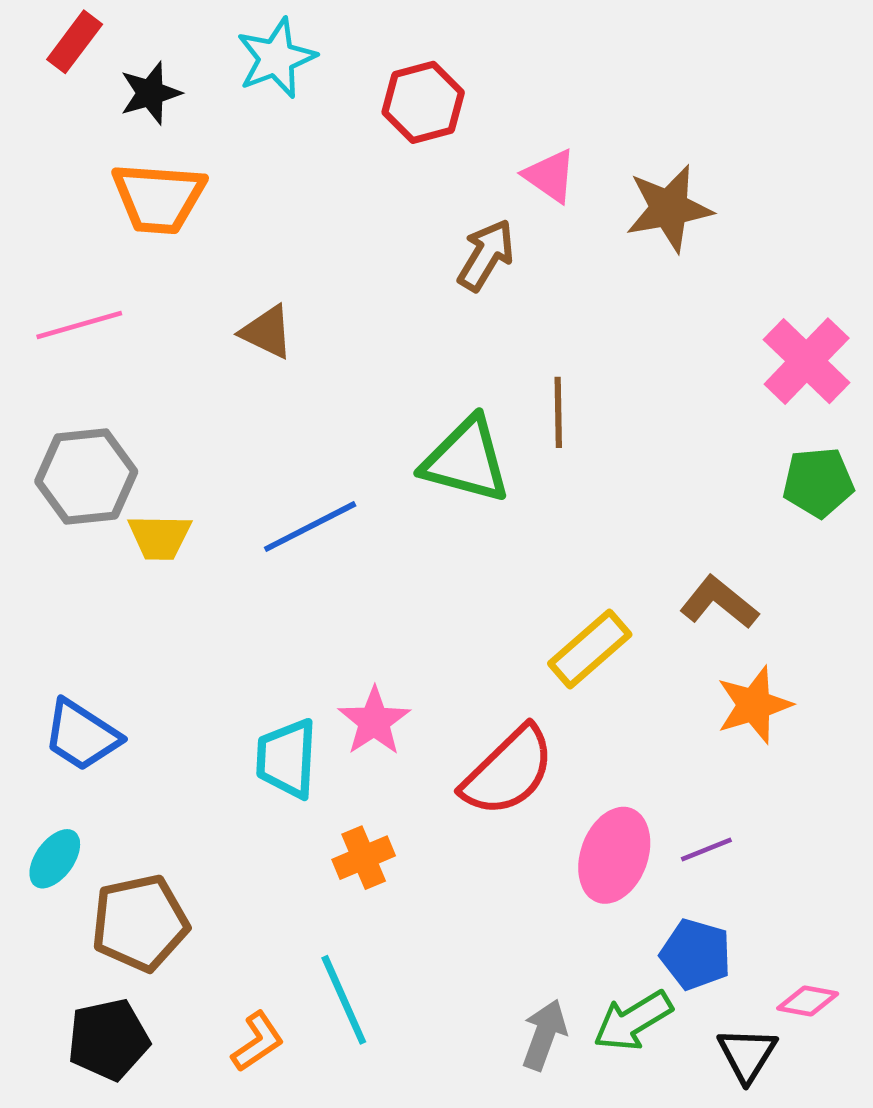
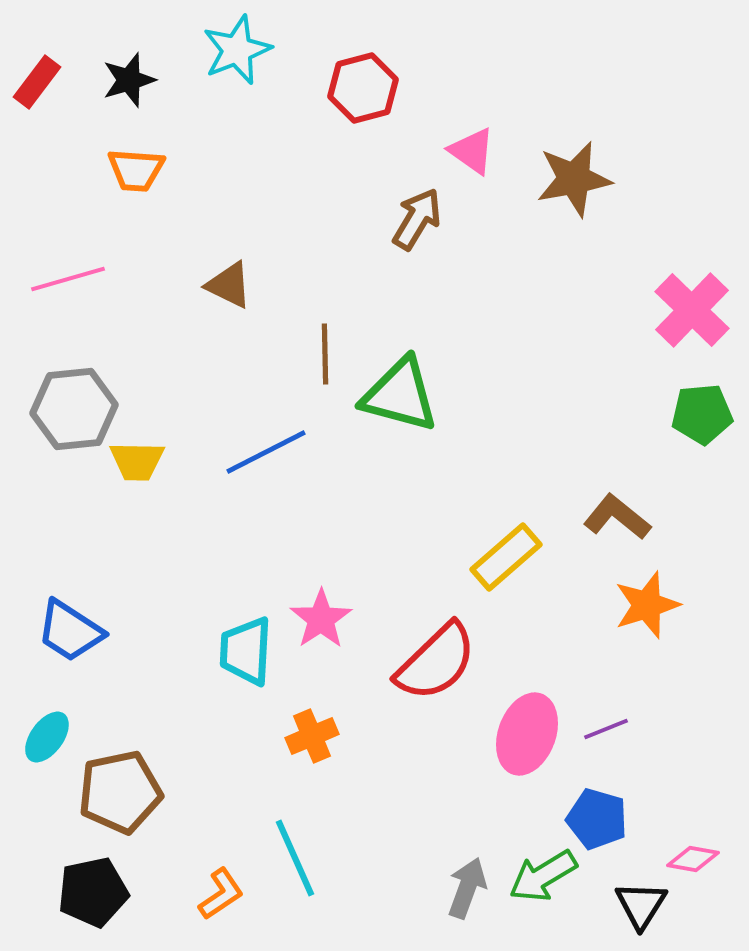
red rectangle: (75, 42) -> (37, 82), moved
orange trapezoid: (159, 198) -> (136, 170), size x0.7
brown line: (558, 412) -> (325, 354), moved

